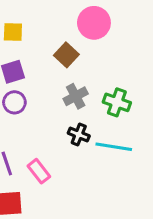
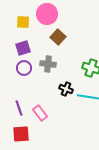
pink circle: (94, 23) -> (47, 14), moved
gray cross: (76, 96) -> (48, 64), moved, turned 35

